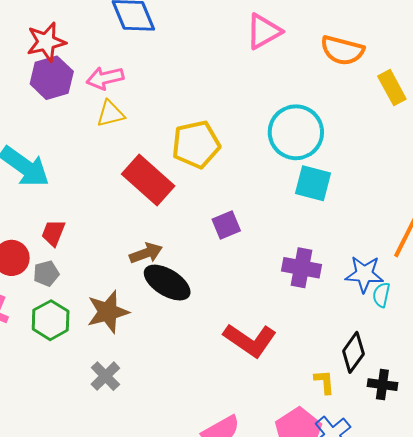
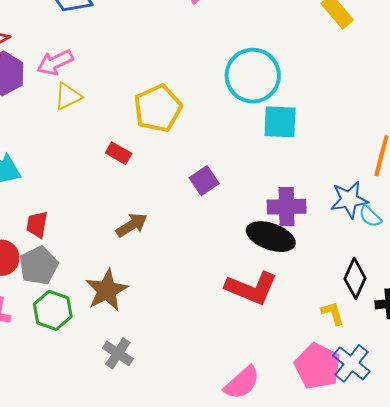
red rectangle: (148, 180) -> (119, 153), size x0.5
gray pentagon: (46, 273) -> (39, 266), size x1.5
black ellipse: (167, 283) -> (271, 237), moved
cyan semicircle: (381, 295) -> (370, 216), turned -45

